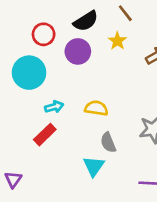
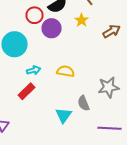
red circle: (44, 34) -> (34, 15), moved
gray semicircle: (108, 142) -> (84, 103), moved

